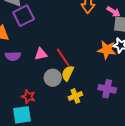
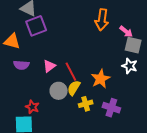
orange star: (107, 50) -> (101, 79), moved, turned 30
pink triangle: (41, 54) -> (49, 66), turned -32
yellow cross: (75, 96) -> (86, 104), moved

